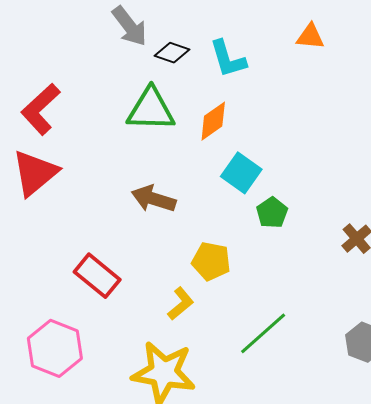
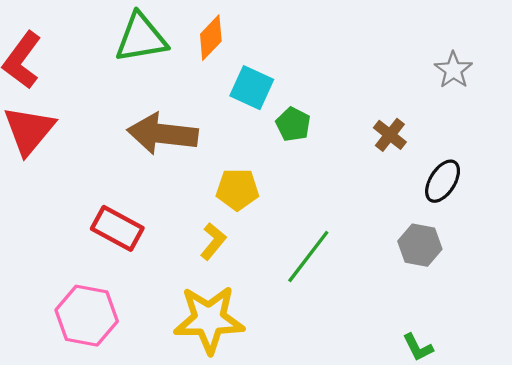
brown arrow: (154, 199) -> (162, 134), size x1.4

